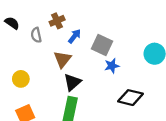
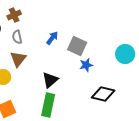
brown cross: (57, 21) -> (14, 15), moved
brown triangle: (62, 59) -> (18, 59), moved

